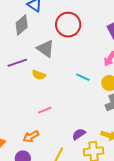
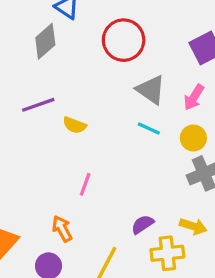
gray triangle: (46, 49) -> (151, 90), moved
pink line: (45, 110) -> (85, 184), turned -48
orange arrow: (31, 136) -> (62, 229), turned 91

